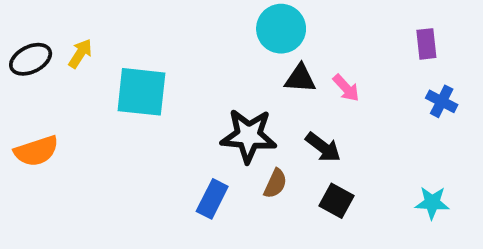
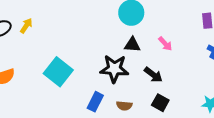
black triangle: (300, 78) -> (132, 45), moved
cyan square: (141, 92) -> (58, 72), moved, turned 32
brown semicircle: (275, 184) -> (124, 106), moved, turned 70

